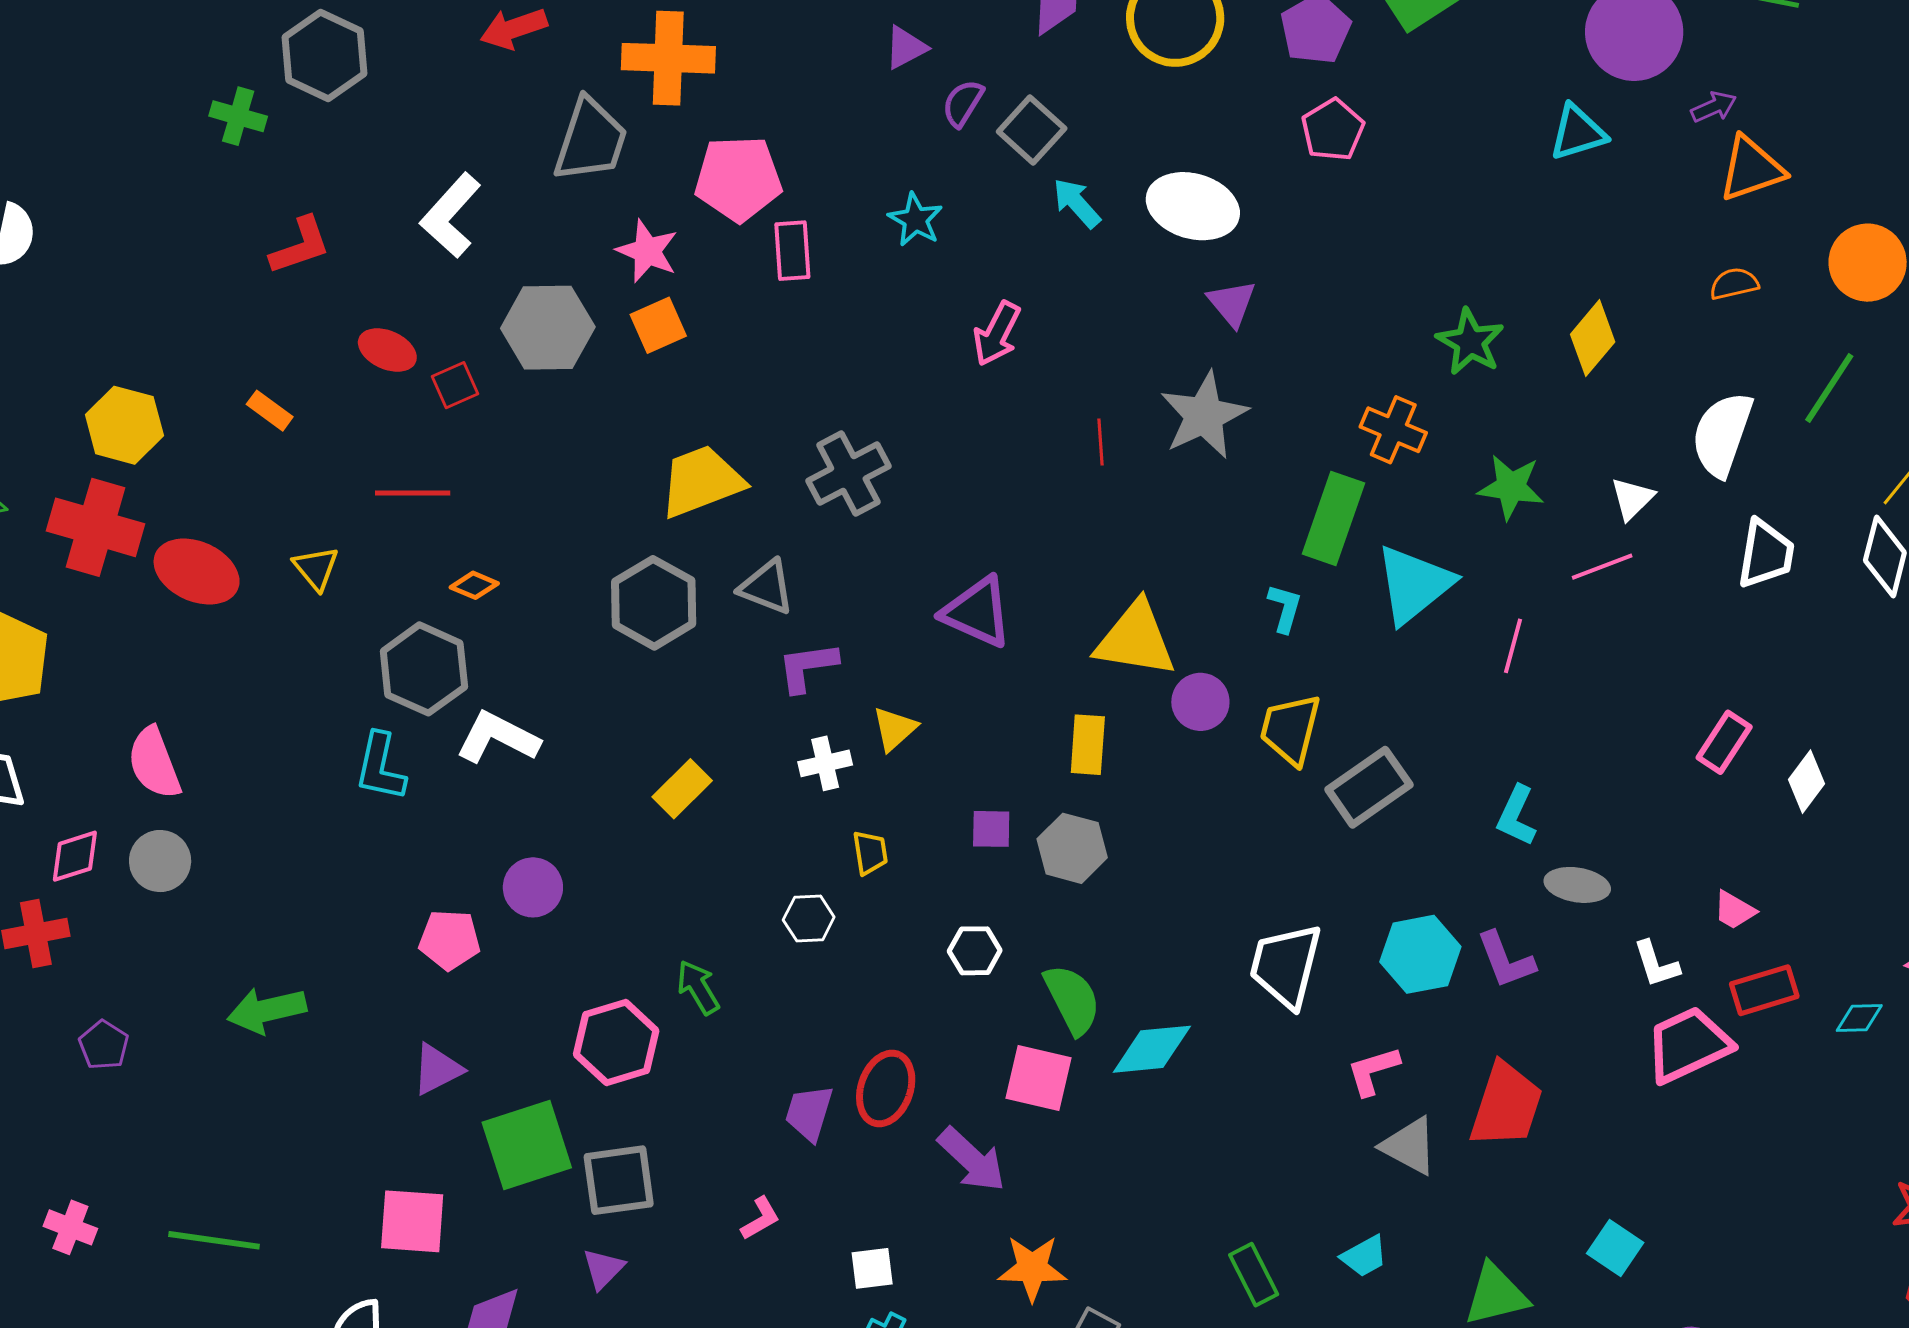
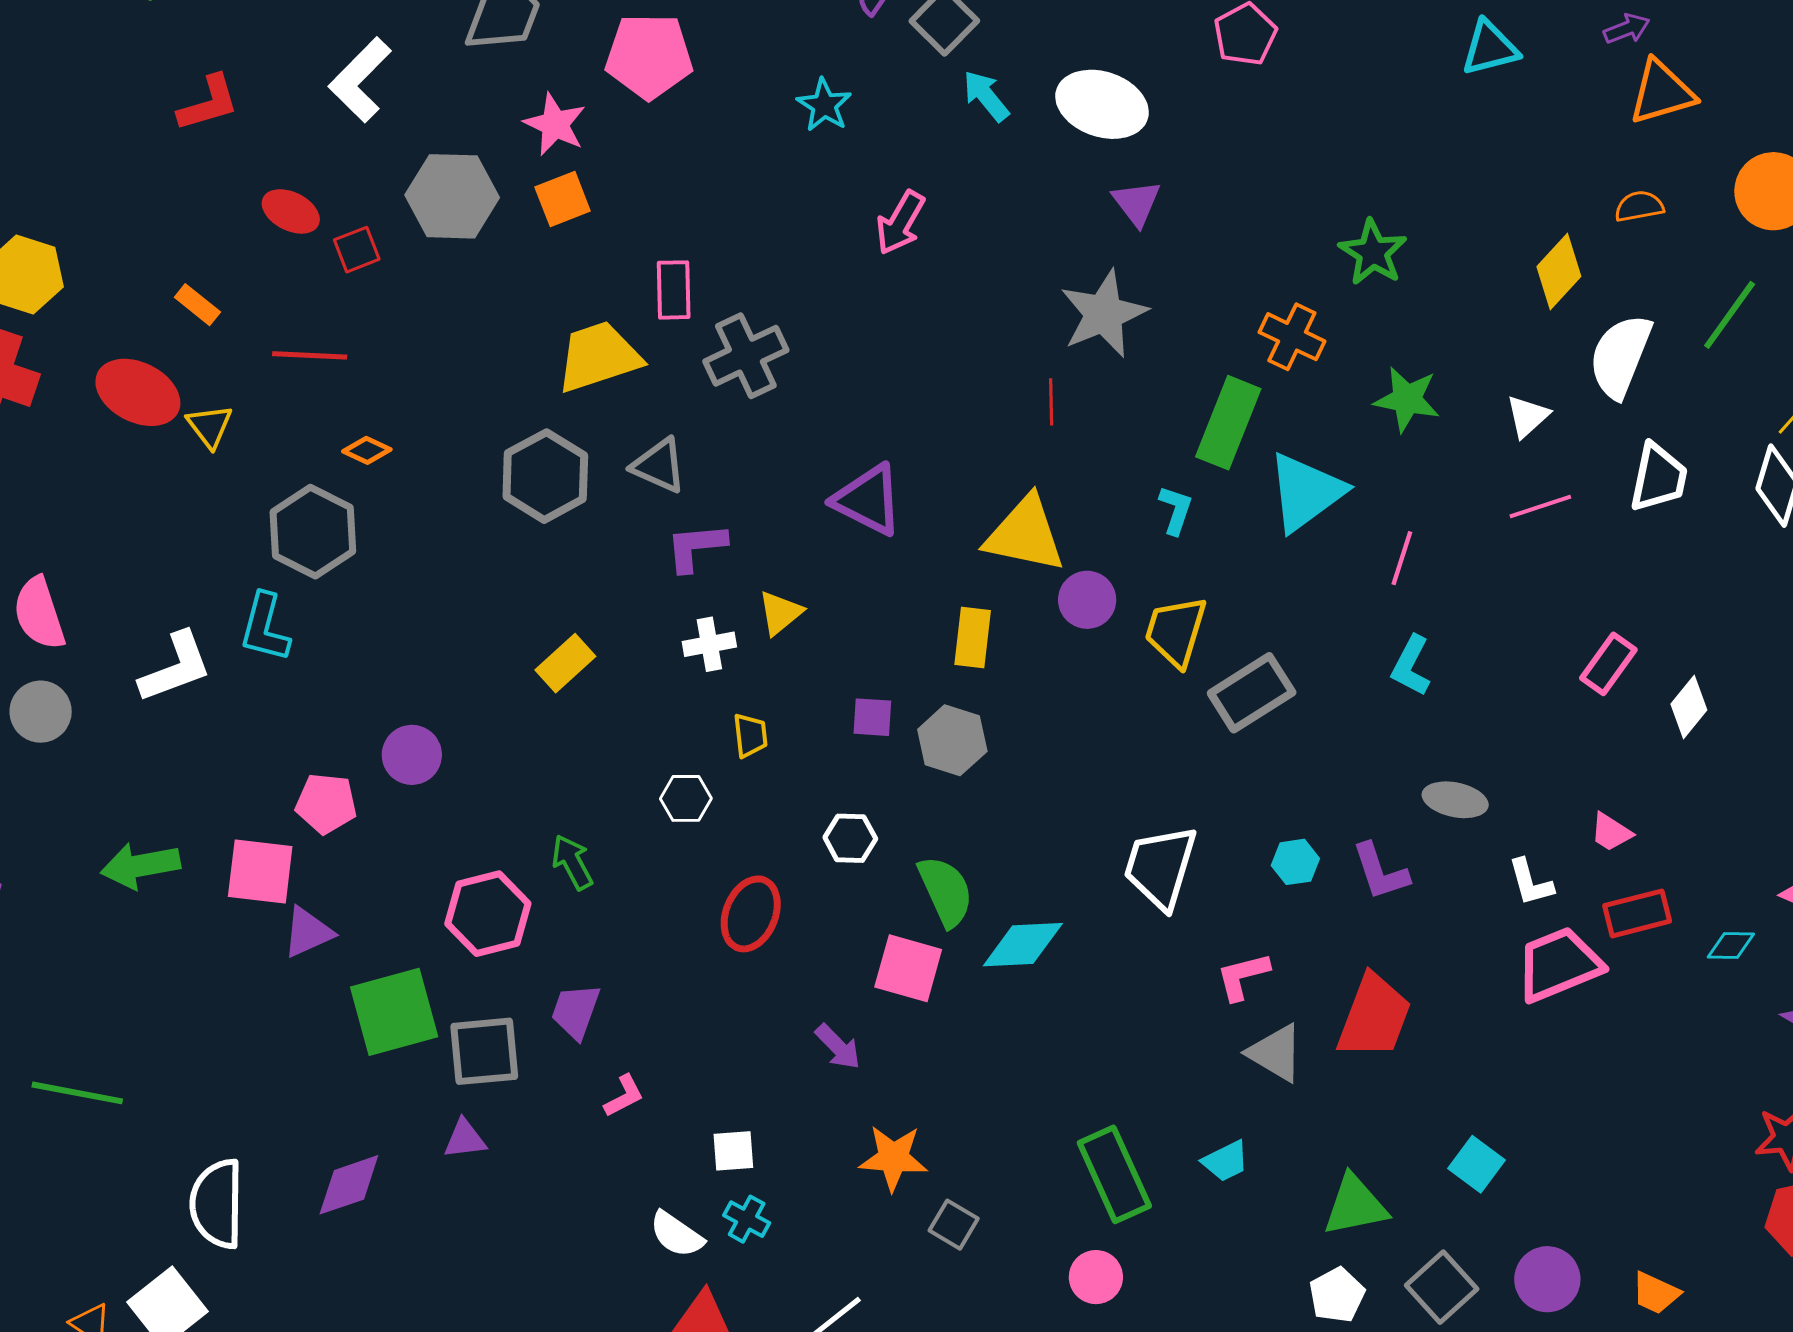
pink rectangle: (792, 251) -> (674, 290), moved
yellow diamond: (1593, 338) -> (1559, 272), moved
orange rectangle: (270, 411) -> (197, 305), moved
red line: (1101, 442) -> (1051, 402), moved
pink line: (1602, 567) -> (1540, 507), moved
red ellipse: (197, 572) -> (138, 392), moved
white L-shape: (498, 738) -> (176, 667), moved, turned 130
cyan L-shape: (1516, 816) -> (1411, 666), moved
cyan hexagon: (1420, 954) -> (1295, 862), size x0.6
red ellipse: (886, 1088) -> (751, 914), moved
purple trapezoid: (809, 1113) -> (576, 1011), moved
purple arrow: (972, 1160) -> (838, 1047), size x0.7
pink square: (412, 1221) -> (260, 872), moved
purple triangle: (603, 1269) -> (465, 1139), turned 36
green rectangle: (1254, 1275) -> (1114, 1174), size x1.5

